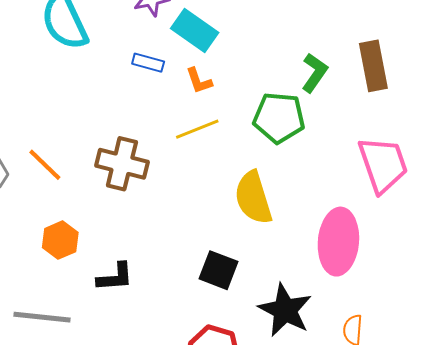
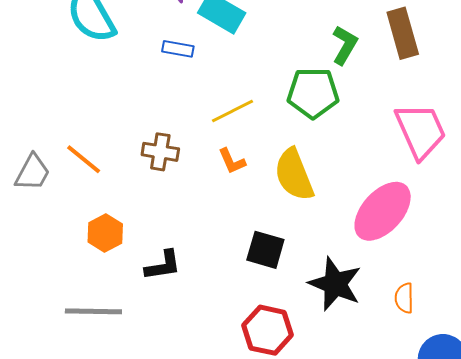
orange L-shape: (199, 81) -> (232, 161), moved
brown cross: (122, 164) -> (160, 152), size x0.7
pink ellipse: (338, 242) -> (383, 211), turned 42

